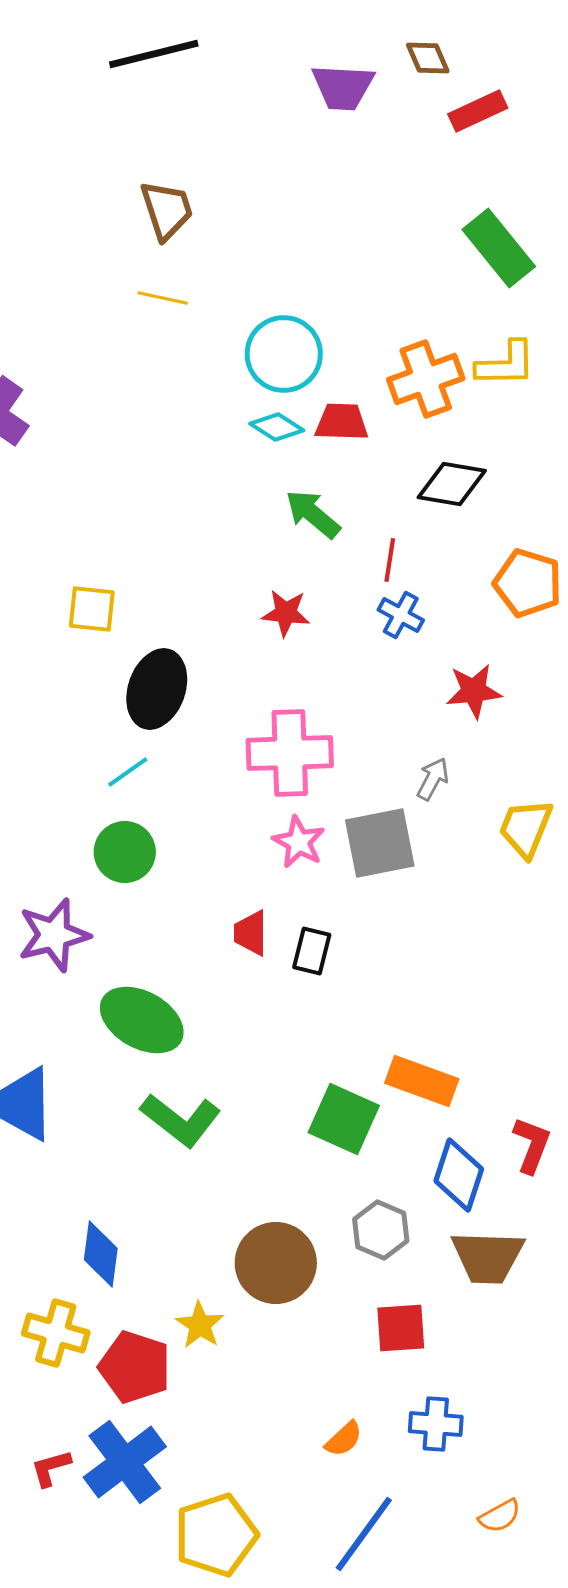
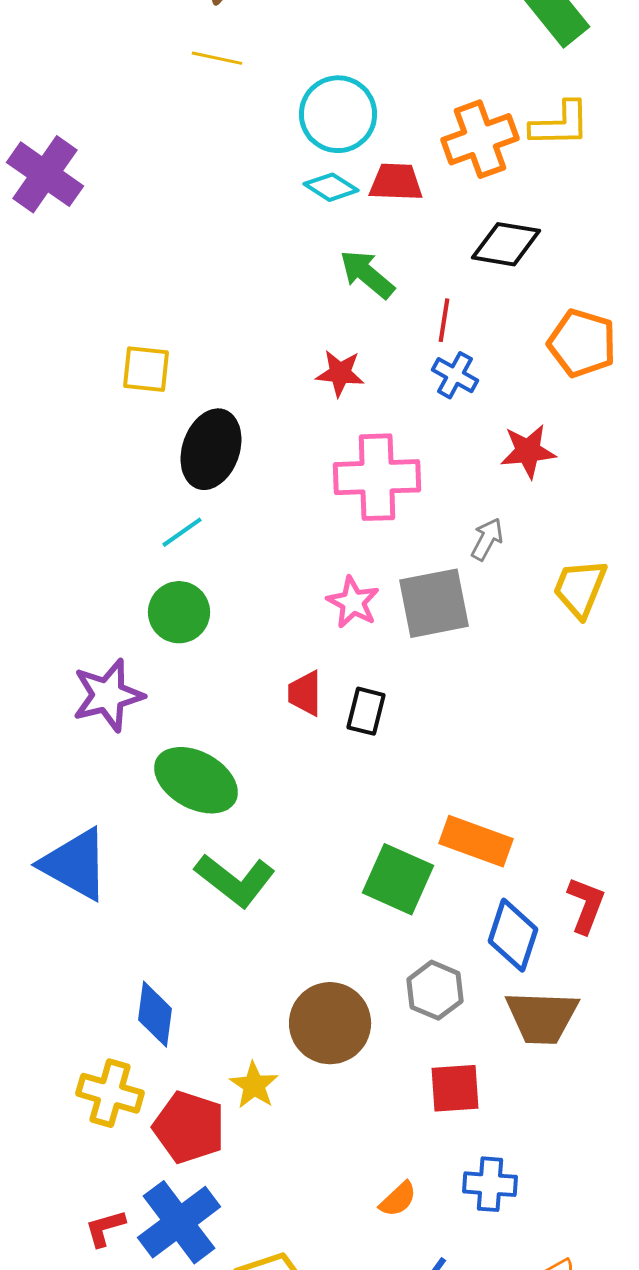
pink cross: (290, 753) -> (377, 477), moved

